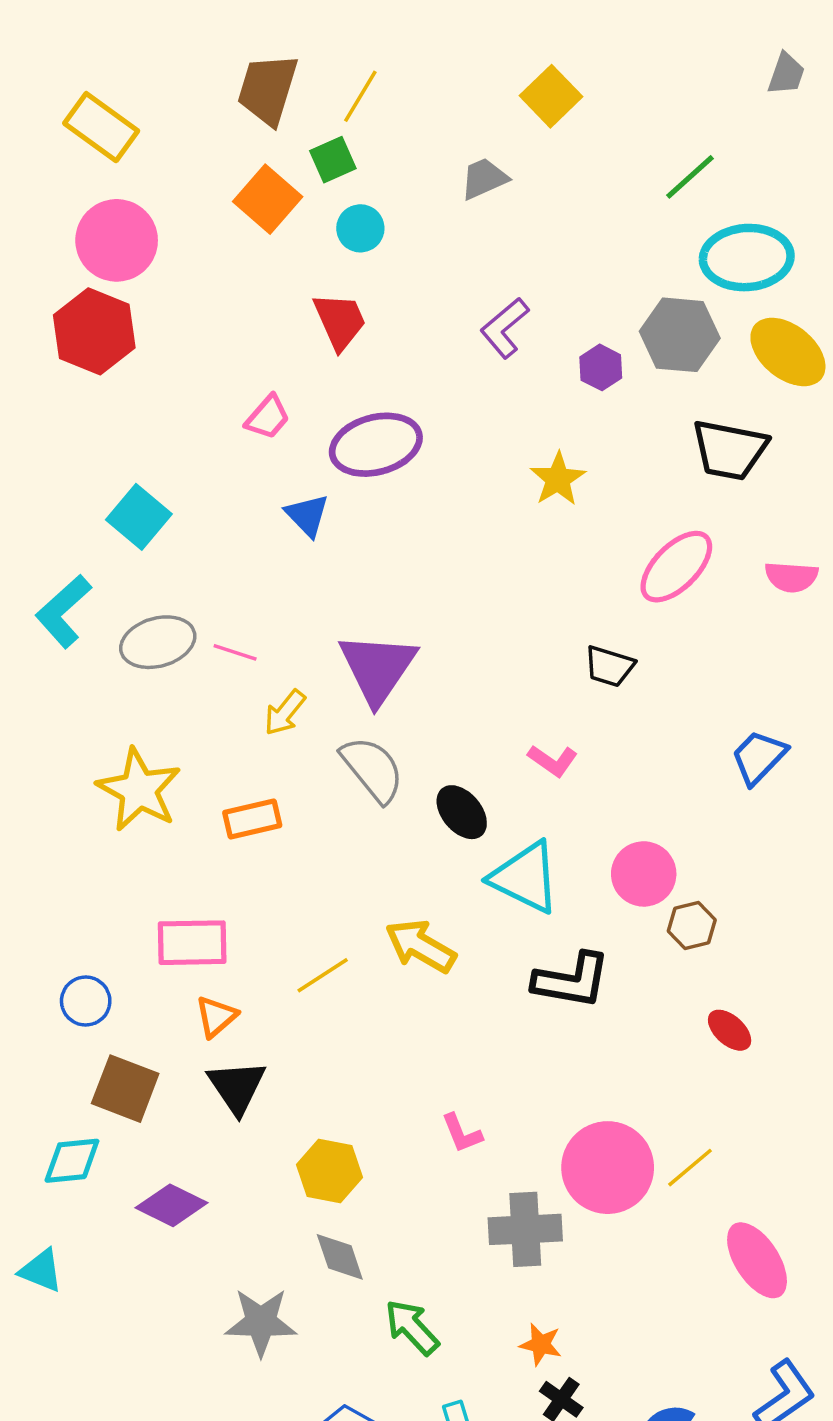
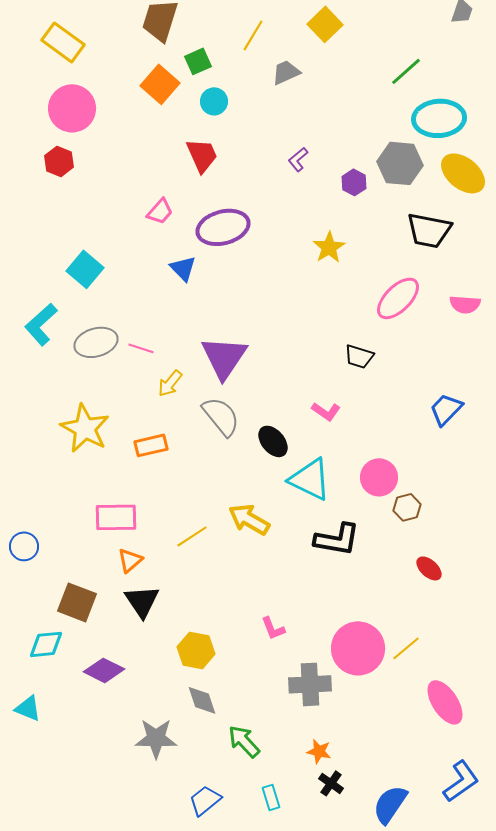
yellow line: (360, 96) -> (253, 35), moved
purple L-shape: (505, 328) -> (298, 159), size x0.7
red hexagon: (94, 331) -> (59, 161), size x0.6
blue circle: (86, 1001) -> (24, 546), moved

